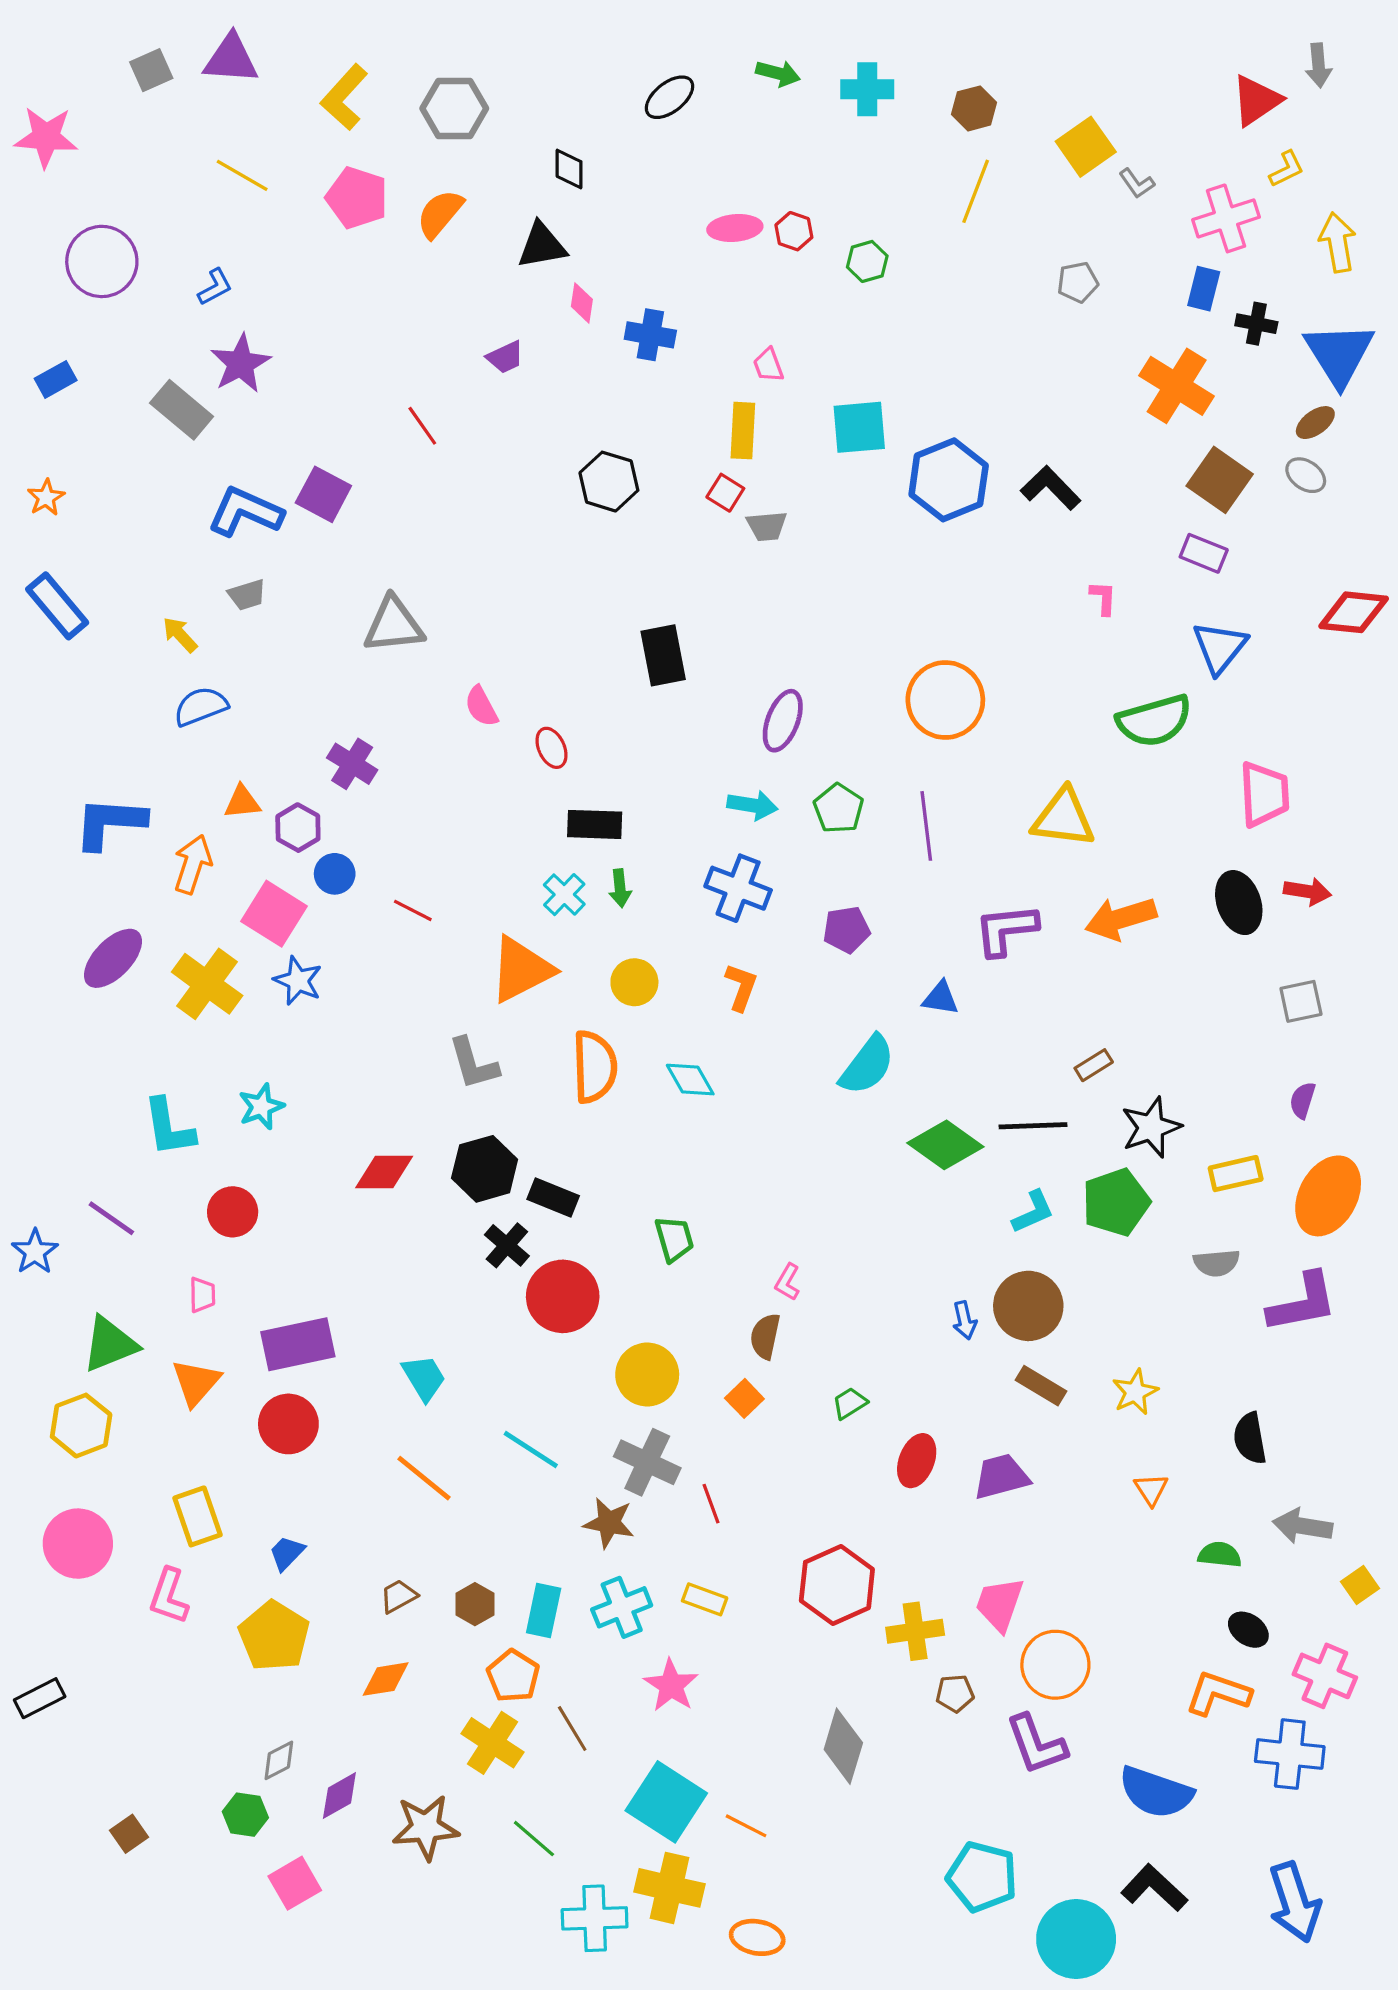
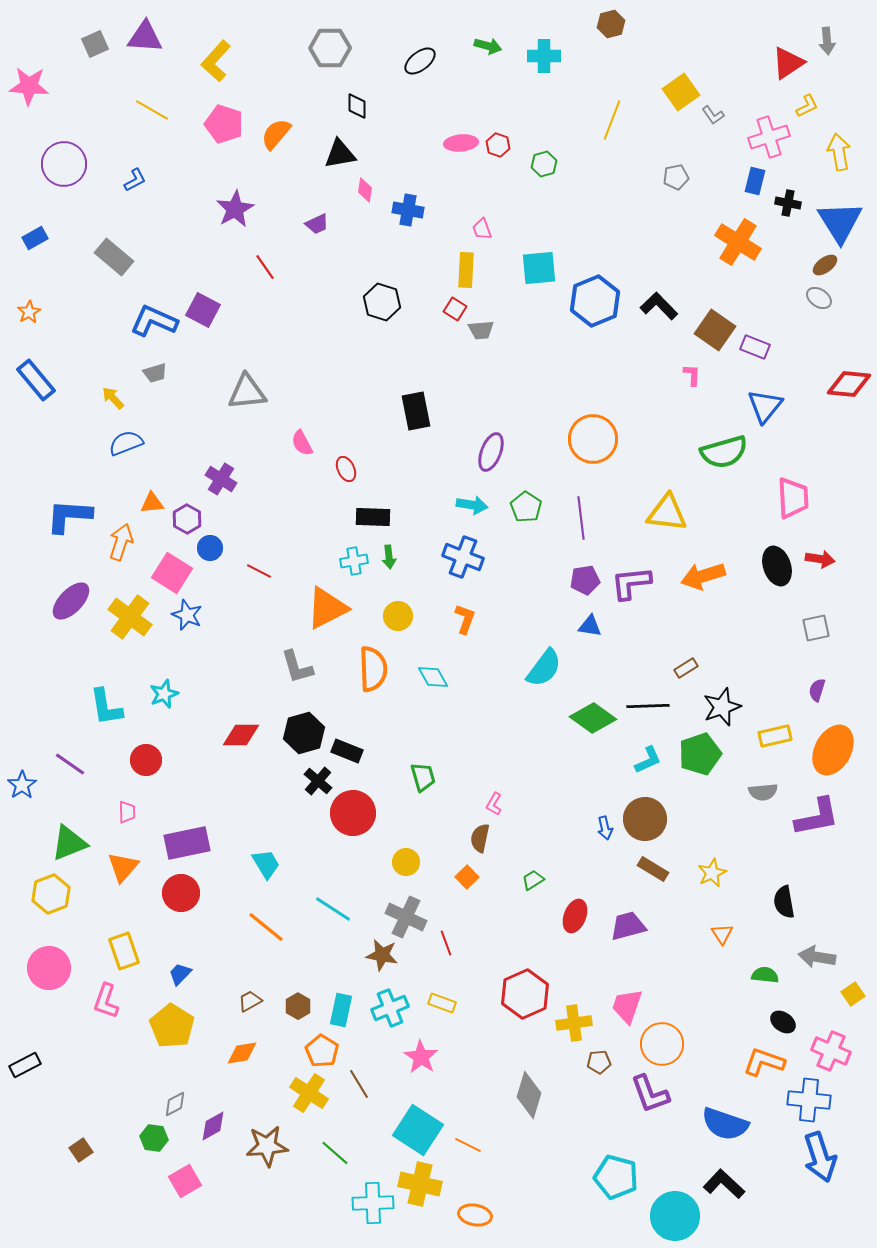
gray hexagon: (454, 108) -> (330, 48), moved
brown hexagon: (974, 108) -> (611, 24), moved
purple star: (241, 364) -> (235, 209), moved
brown square: (1220, 480) -> (715, 330), moved
cyan cross: (564, 895) -> (354, 561), turned 36
purple pentagon: (847, 930) -> (585, 580), moved
yellow circle: (647, 1375) -> (406, 862), size x0.7
blue arrow: (1295, 1902) -> (820, 1157), moved

